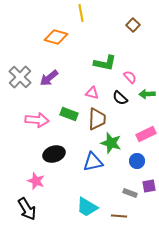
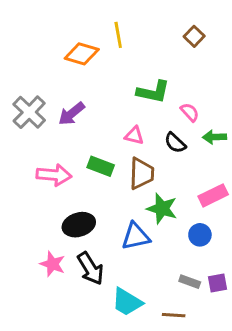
yellow line: (81, 13) -> (118, 35), moved
purple square: (149, 186) -> (217, 283), moved
black arrow: (27, 209) -> (90, 268), moved

